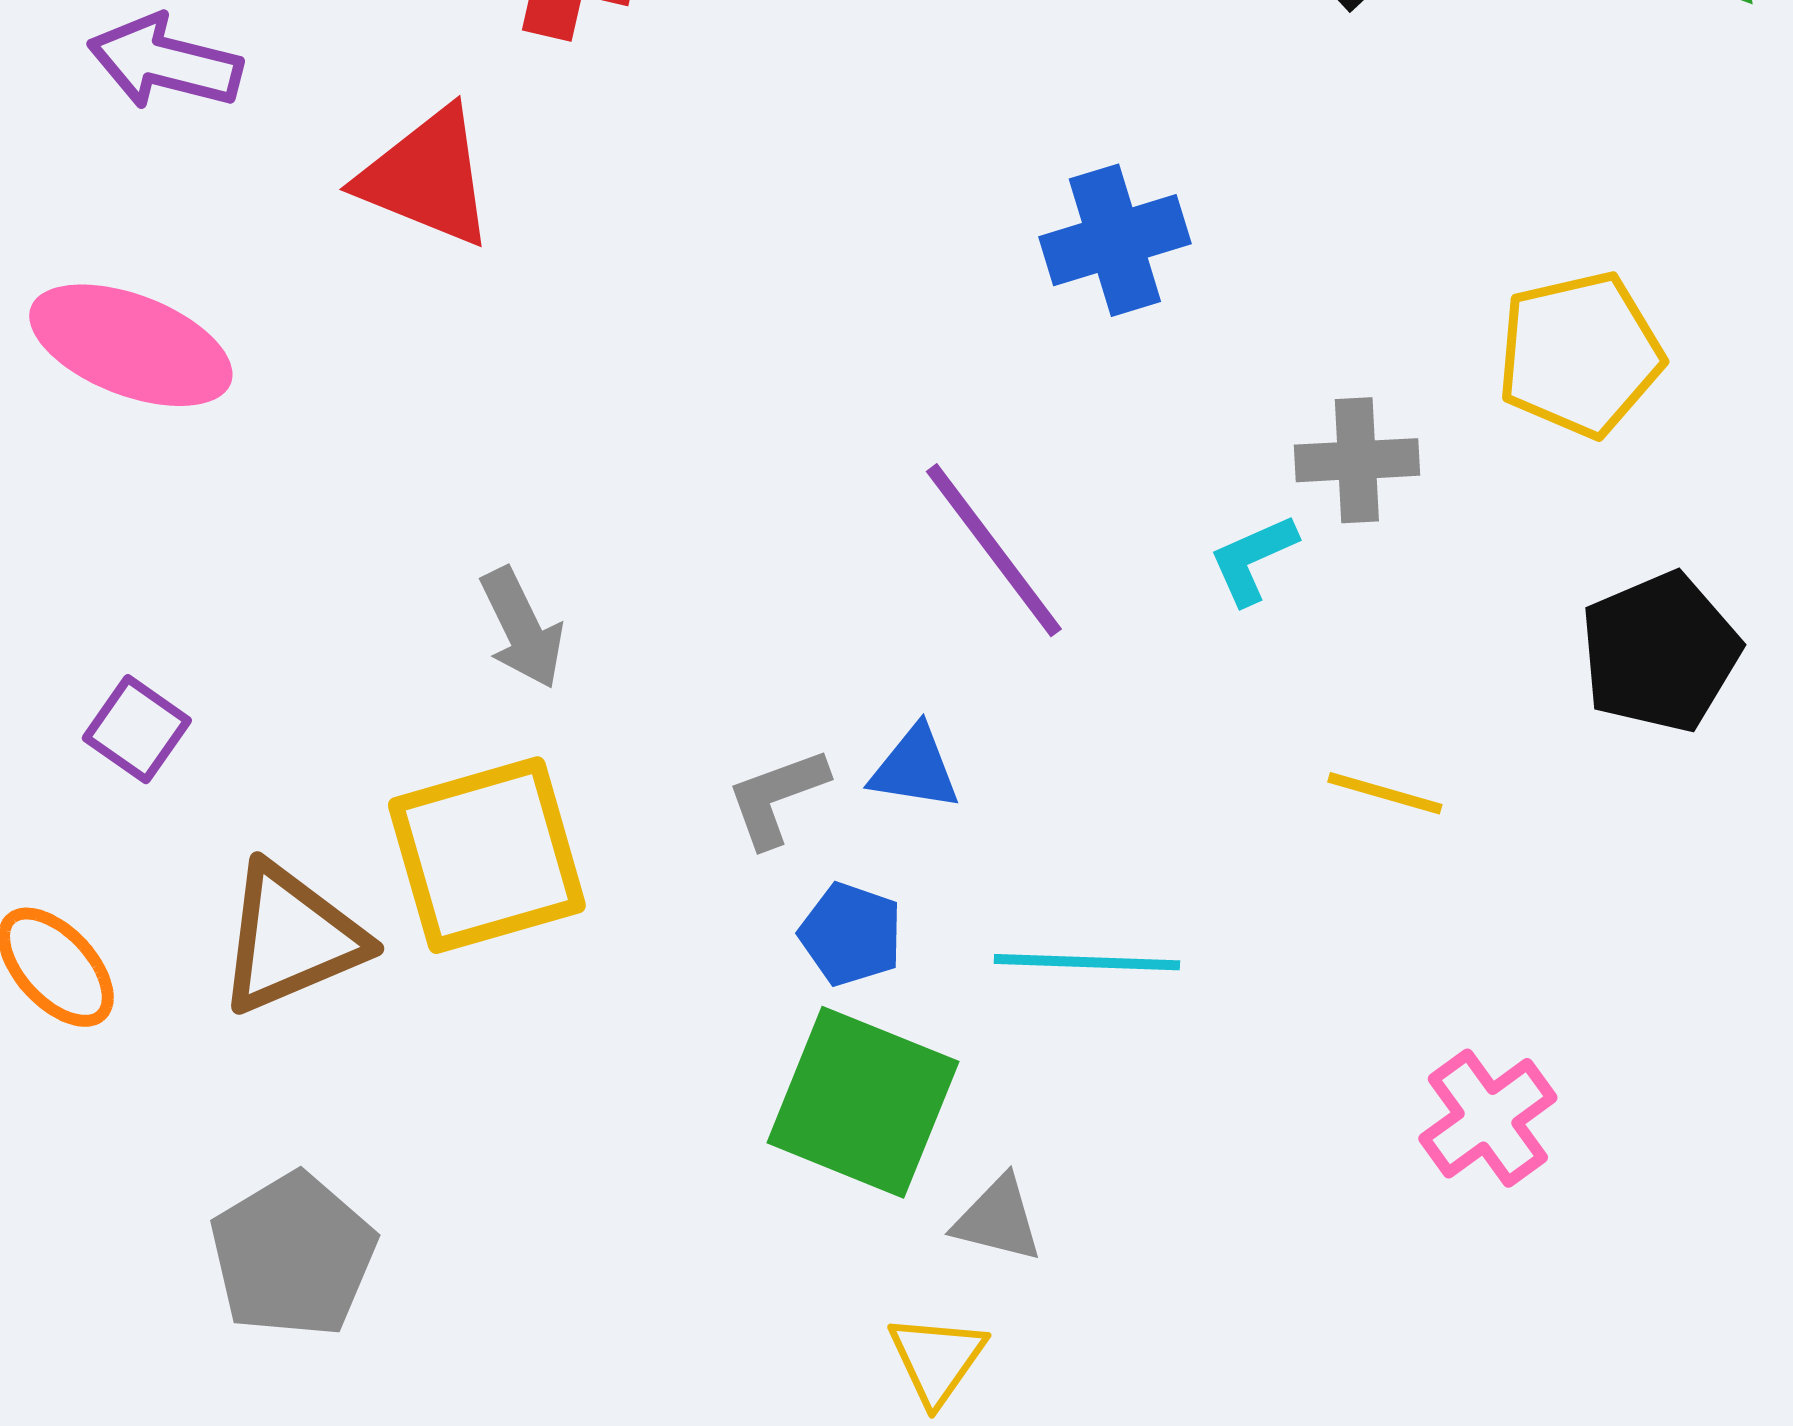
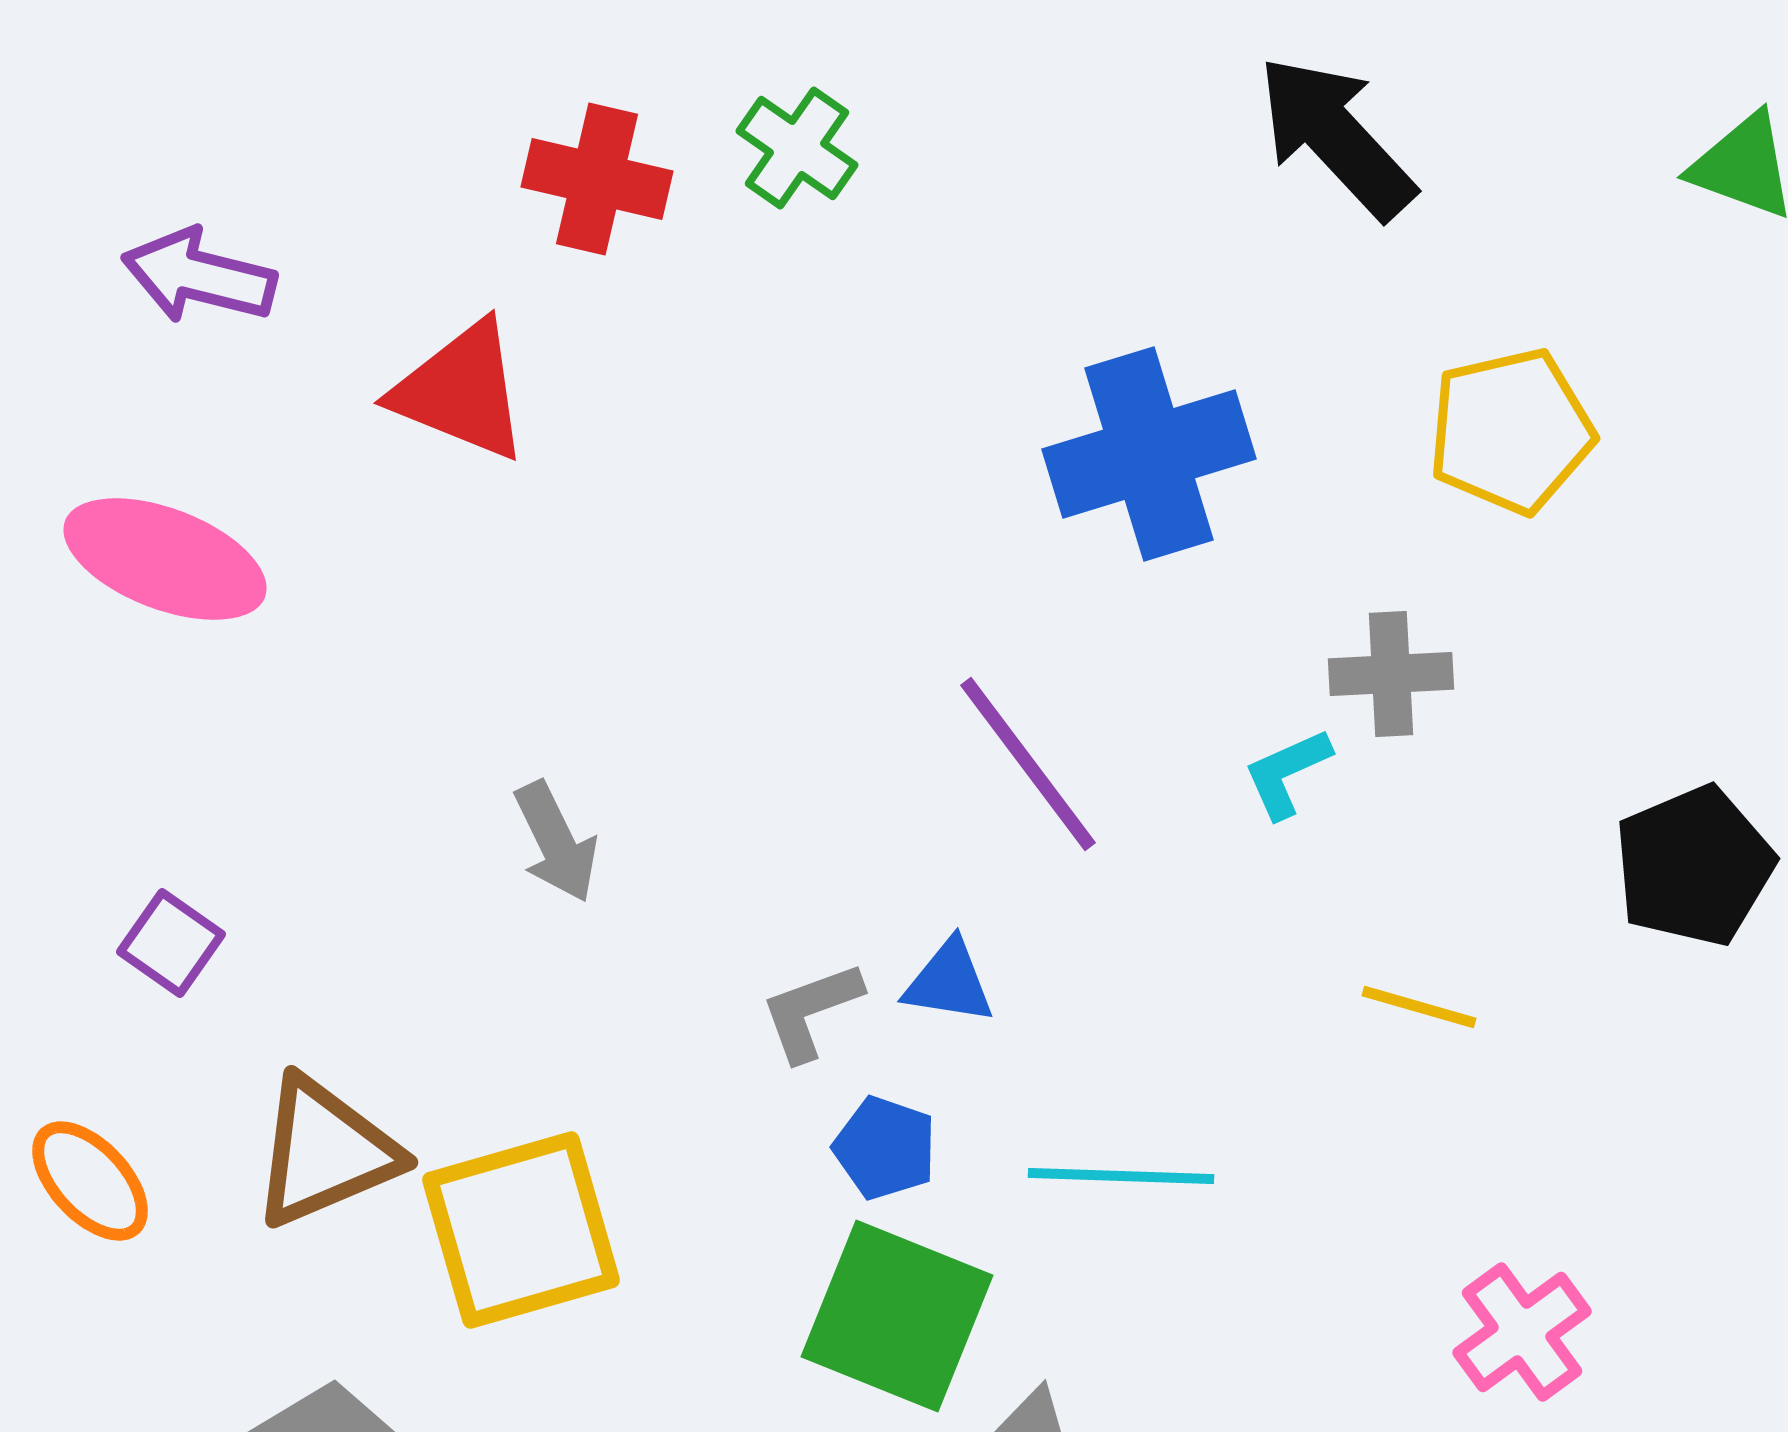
blue cross: (1115, 240) -> (1149, 454), size x1.4
yellow pentagon: (1580, 354) -> (1511, 431), moved
yellow square: (487, 855) -> (521, 1230), moved

